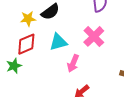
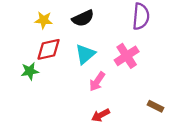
yellow star: (28, 19) -> (44, 20), moved
cyan triangle: (58, 42) -> (85, 54), turned -36

